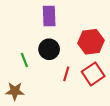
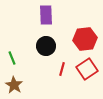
green line: (24, 60) -> (12, 58), moved
brown star: (15, 91) -> (14, 85), turned 30

